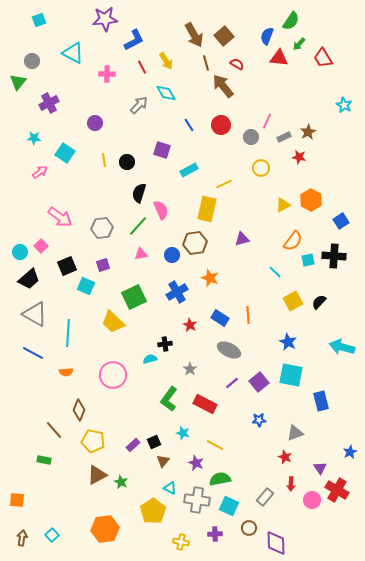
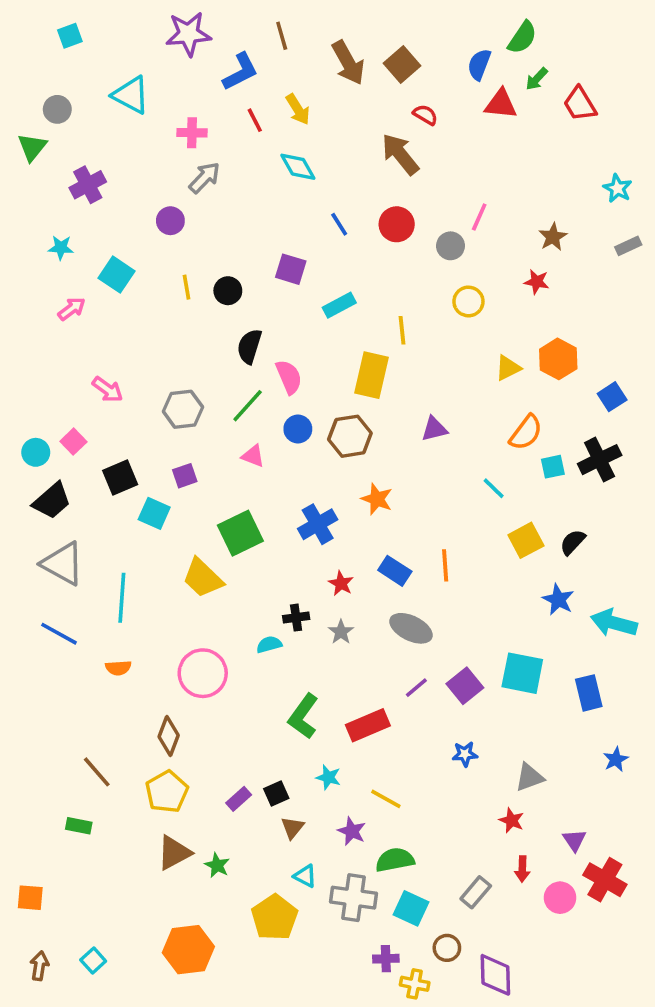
brown line: (206, 63) -> (282, 36), moved
gray arrow: (139, 105) -> (205, 178), moved
gray rectangle: (284, 137) -> (628, 246), moved
yellow line: (224, 184) -> (402, 330), turned -70
pink arrow: (60, 217) -> (108, 389), size x0.7
pink triangle: (141, 254) -> (253, 456), turned 32
blue circle: (172, 255) -> (298, 429), moved
black cross: (334, 256) -> (600, 460), turned -30
blue star: (288, 342) -> (558, 600), moved
gray star: (190, 369) -> (341, 632), moved
blue rectangle: (321, 401) -> (589, 693), moved
red rectangle: (205, 404) -> (368, 725), turned -50
brown diamond: (79, 410) -> (169, 736), moved
yellow pentagon: (93, 441) -> (167, 792), turned 30
blue star: (350, 452) -> (616, 759), moved
yellow cross: (181, 542) -> (415, 984), moved

